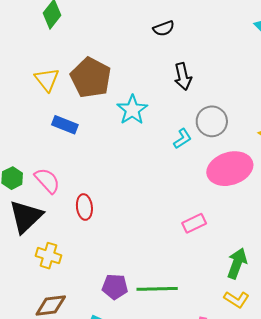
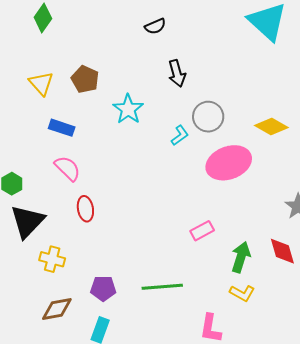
brown pentagon: (91, 78) -> (85, 79), size x0.7
pink semicircle: (47, 181) -> (67, 168), moved
pink rectangle: (194, 223) -> (202, 231), moved
purple pentagon: (115, 287) -> (103, 288), moved

